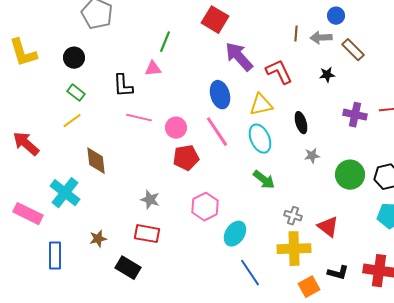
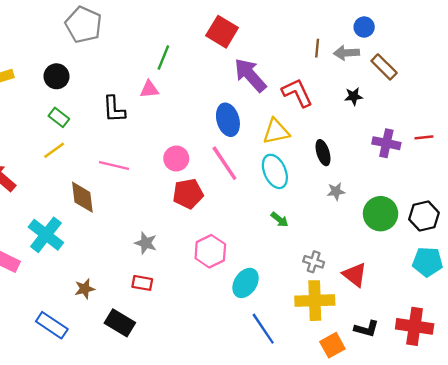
pink line: (139, 118) -> (114, 166), moved
green arrow: (264, 180) -> (280, 220), size x0.7
red rectangle: (147, 234) -> (142, 283), size x0.7
blue rectangle: (55, 256) -> (52, 325), moved, turned -56

